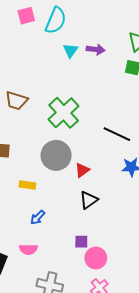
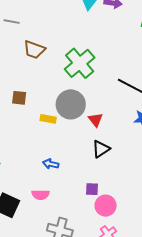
red triangle: (82, 170) -> (96, 120), turned -35
yellow rectangle: (27, 185) -> (48, 119), moved
blue arrow: (38, 217) -> (51, 164), turned 56

